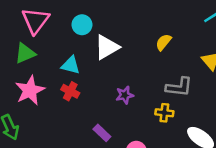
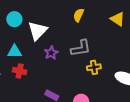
gray L-shape: (179, 87) -> (81, 48), moved
purple star: (125, 95) -> (51, 53), moved

